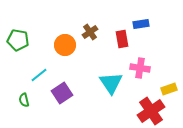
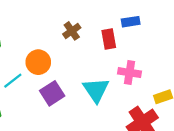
orange circle: (65, 45) -> (38, 62), moved
purple square: (62, 93) -> (52, 93), moved

